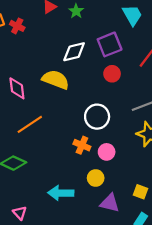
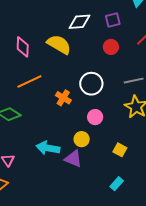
purple square: (110, 44) -> (113, 20), size x0.7
orange cross: (82, 145) -> (63, 98), moved
yellow square: (141, 192) -> (120, 150), moved
purple triangle: (110, 203) -> (73, 159), moved

